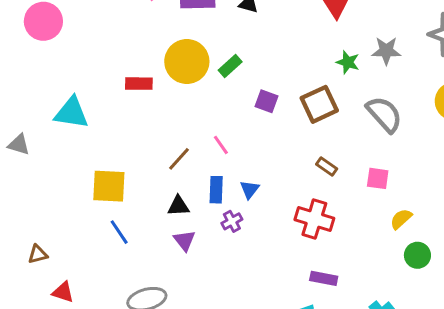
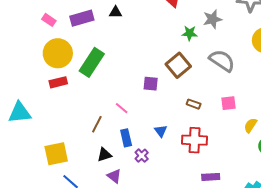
yellow circle: (187, 61) -> (58, 53), moved
green rectangle: (230, 66) -> (92, 62), moved, size x1.8
purple square: (267, 101) -> (151, 84), moved
blue triangle: (250, 189) -> (161, 131), moved

